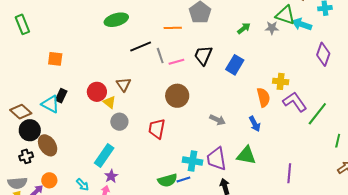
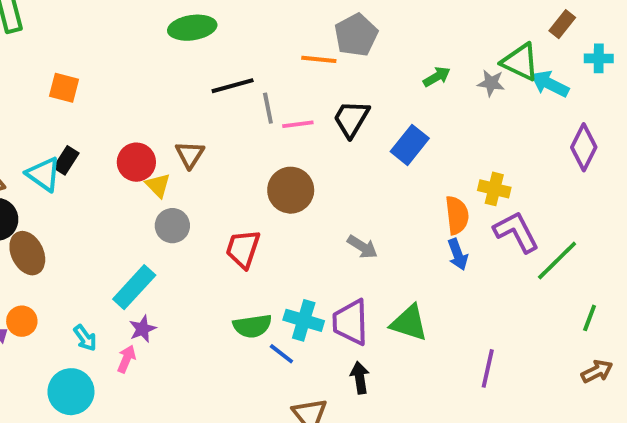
orange line: (173, 28) -> (319, 59), moved
blue arrow: (255, 124) -> (458, 254), moved
green semicircle: (167, 180) -> (252, 326), moved
blue line: (183, 180) -> (281, 354), turned 48

